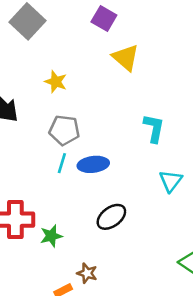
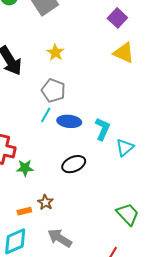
purple square: (104, 18) -> (117, 18), moved
yellow triangle: (126, 58) -> (124, 53), moved, turned -30
cyan L-shape: (154, 128) -> (103, 129), moved

